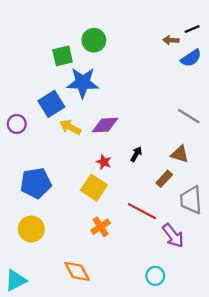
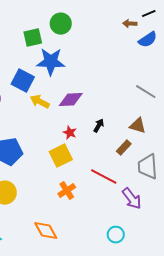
blue square: (51, 104) -> (23, 81), turned -30
yellow square: (94, 188) -> (61, 156), turned 30

